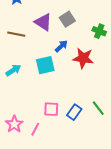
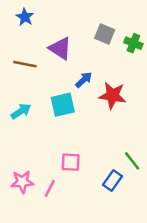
gray square: (67, 19) -> (105, 34), moved, turned -35
green cross: (99, 31) -> (133, 43), moved
blue rectangle: (74, 112) -> (112, 181), moved
pink star: (14, 124) -> (22, 182), turned 30

